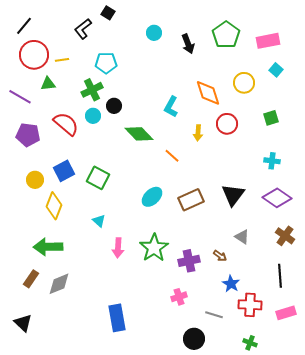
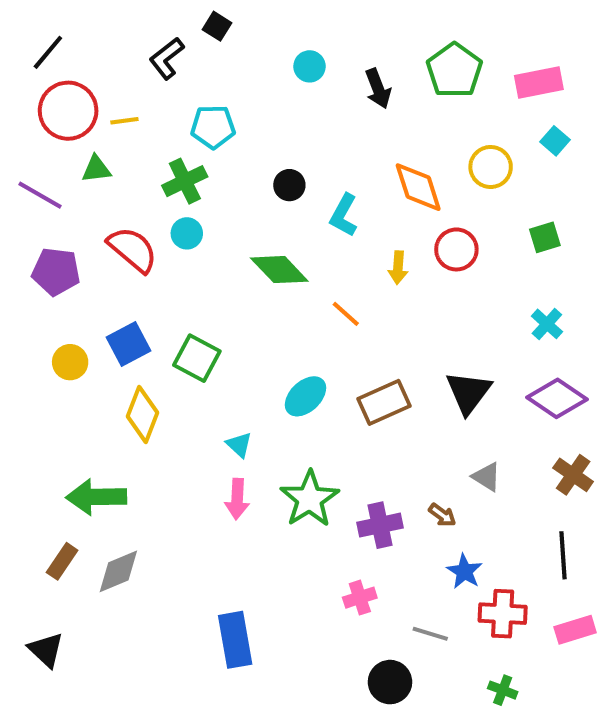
black circle: (114, 106) -> (289, 185), moved
cyan cross: (272, 161) -> (547, 324), turned 35
yellow diamond: (54, 206) -> (143, 414), moved
cyan triangle: (99, 221) -> (239, 445), moved

